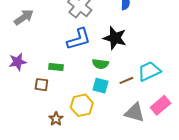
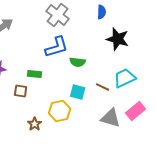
black star: (115, 38) -> (118, 39), moved
green semicircle: (100, 64) -> (78, 62), moved
brown line: (126, 80) -> (103, 87), turned 48

